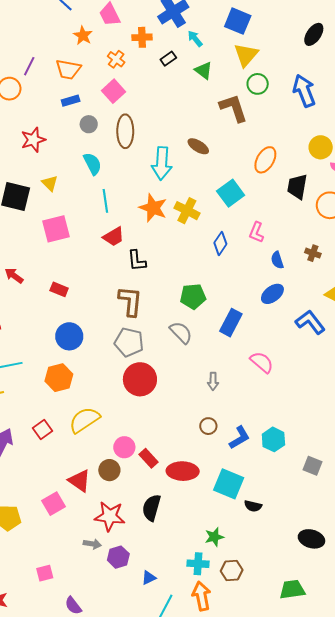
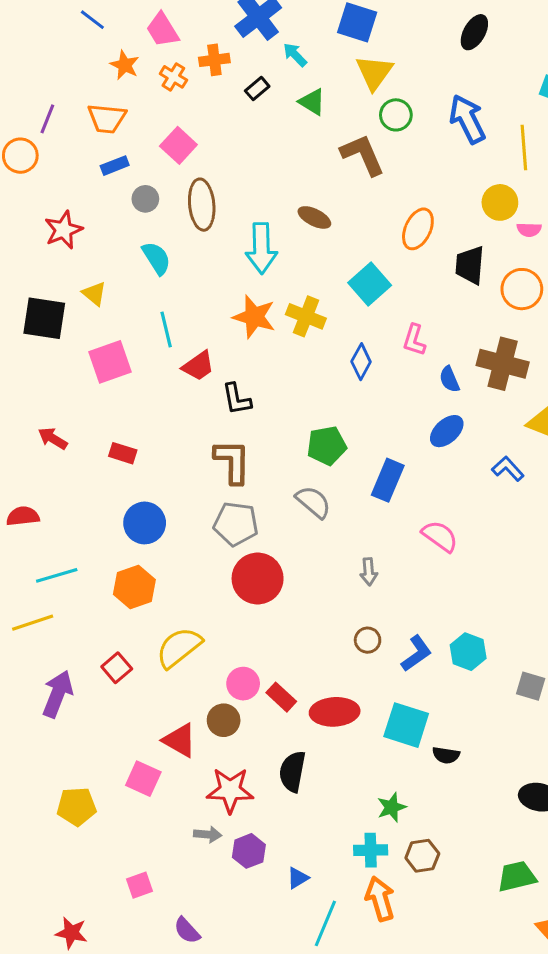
orange cross: (116, 59) -> (173, 77), moved
cyan line: (105, 201) -> (166, 330), moved
brown cross: (313, 253) -> (503, 364), size x2.0
blue L-shape: (310, 322) -> (508, 469), size x0.7
pink square: (53, 504) -> (143, 779), turned -30

